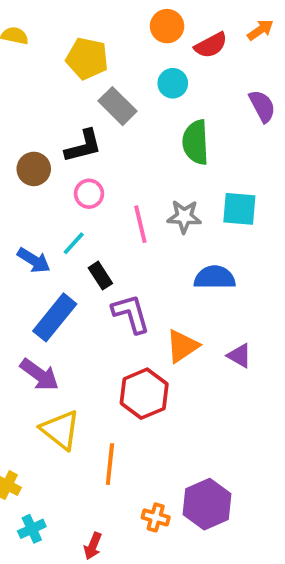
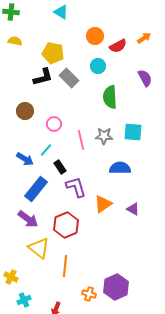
black L-shape: (83, 146) -> (43, 77), moved
red hexagon: (144, 394) -> (66, 225), moved

